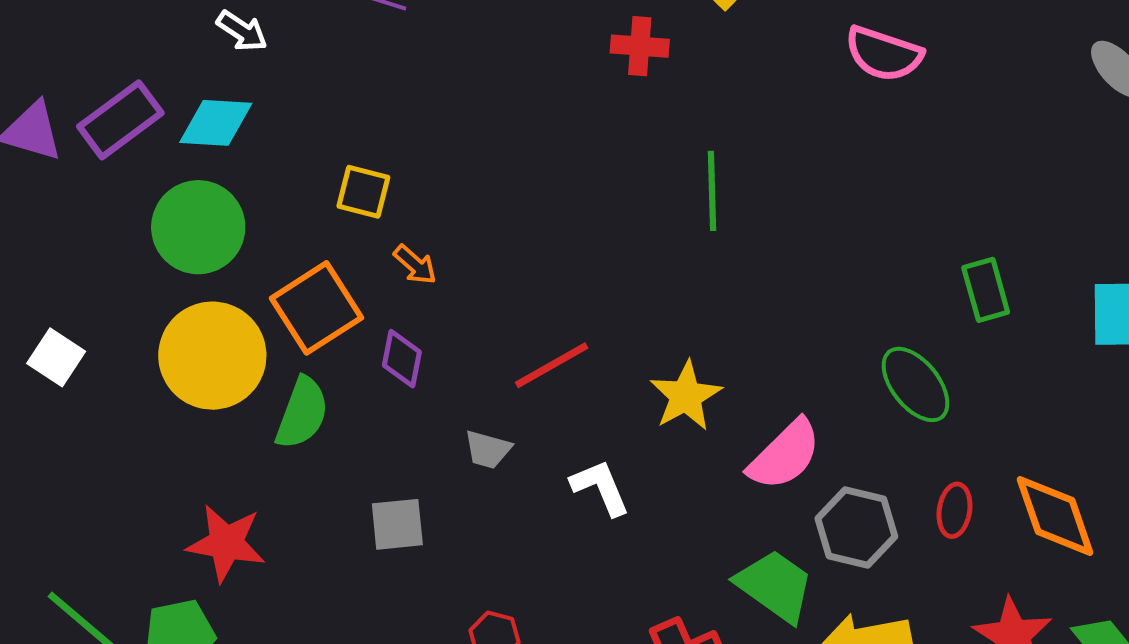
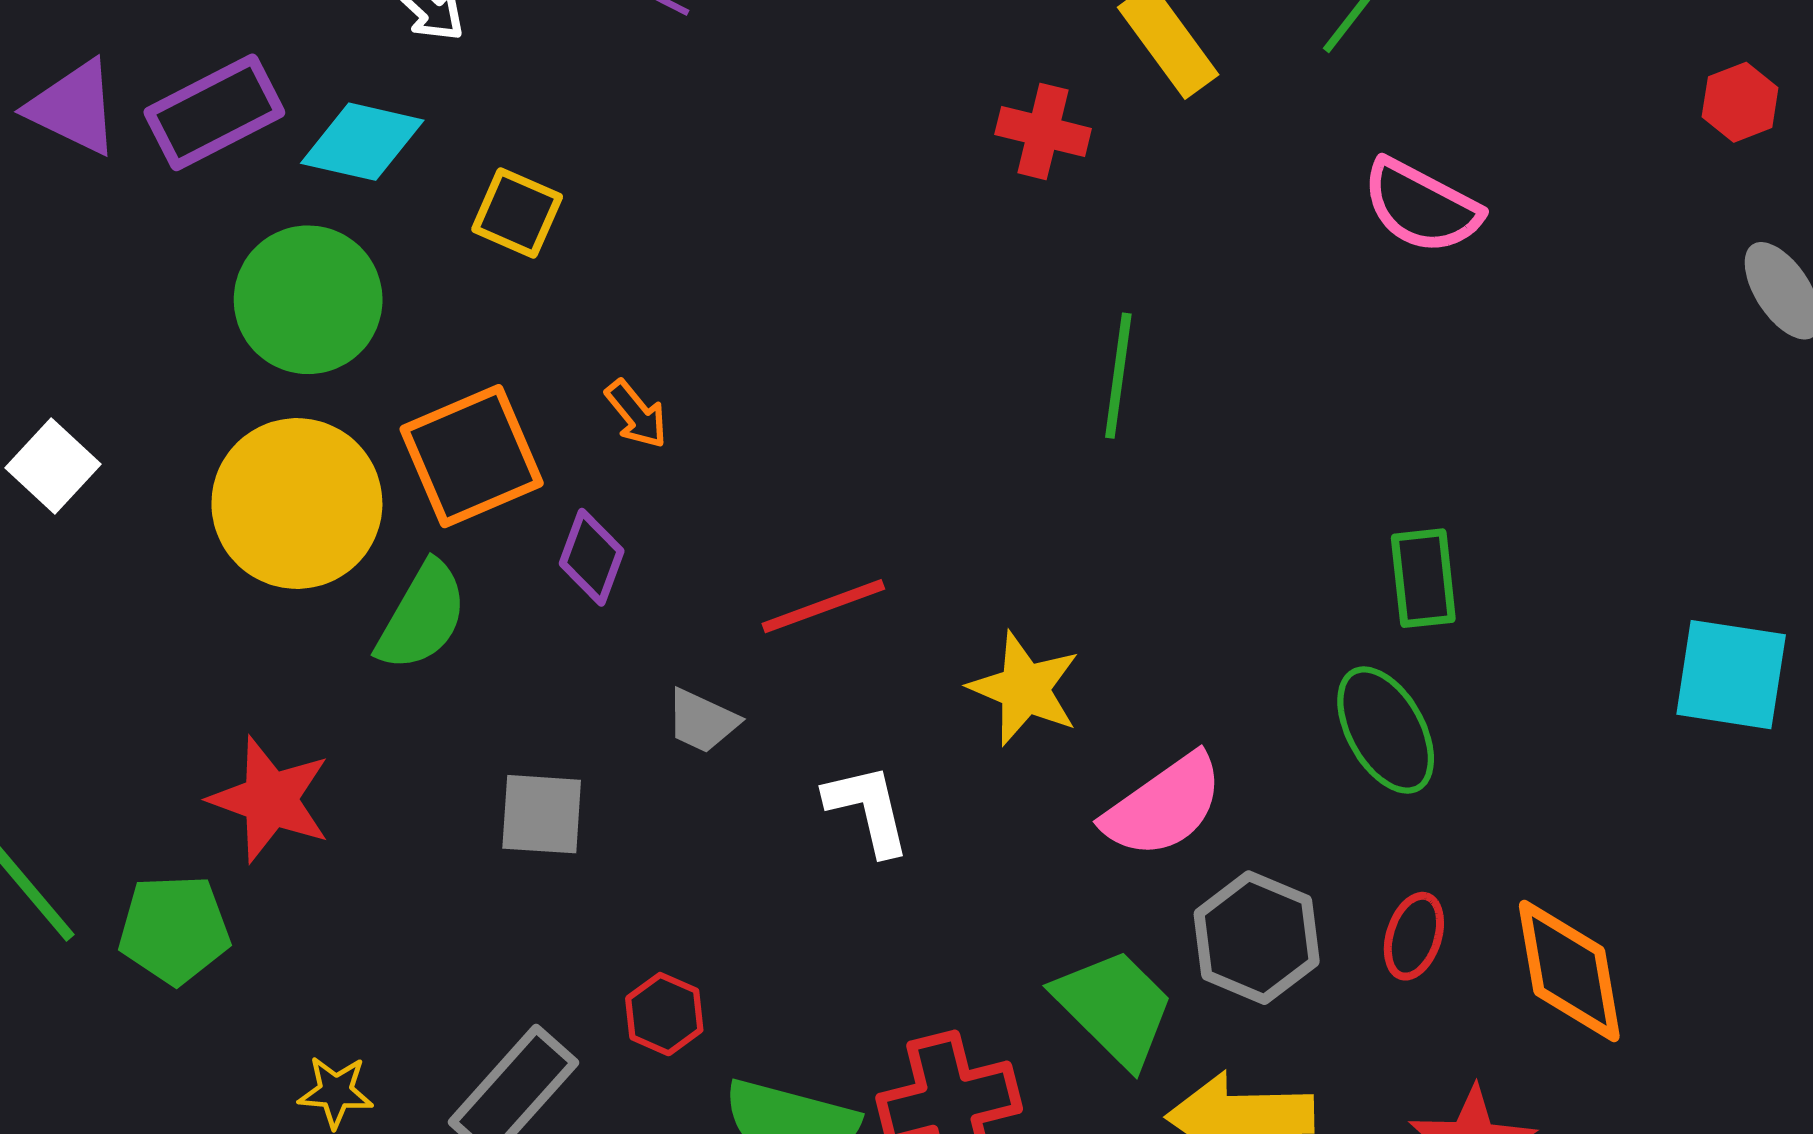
yellow square: (363, 192) -> (517, 213), moved
green rectangle: (986, 290) -> (1423, 578), moved
yellow star: (686, 396) -> (1025, 689), turned -30

